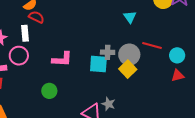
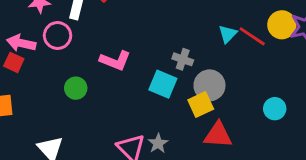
red line: (152, 46) -> (252, 36), moved
gray cross: (108, 52) -> (183, 59), moved
red triangle: (178, 76) -> (218, 135), moved, size x1.5
green circle: (49, 91) -> (76, 88), moved

